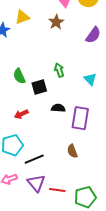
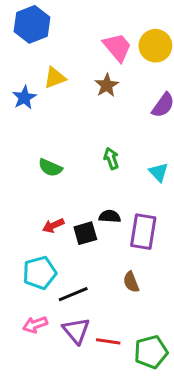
green semicircle: (19, 76) -> (50, 168), turned -42
black square: (39, 87) -> (85, 233), moved

